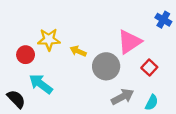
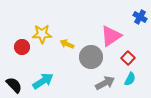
cyan arrow: (41, 84) -> (43, 81), moved, turned 110
cyan semicircle: (152, 103) -> (130, 79), moved

